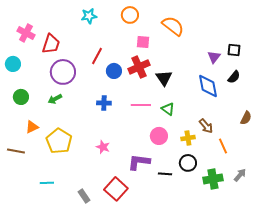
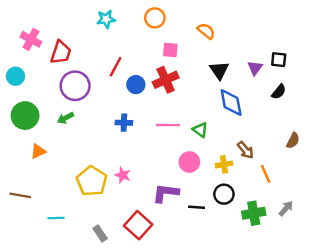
orange semicircle: (173, 26) -> (206, 31), size x0.7
black triangle: (164, 78) -> (219, 70), moved
blue diamond: (208, 86) -> (231, 102), moved
green circle: (21, 97) -> (25, 116), size x1.5
yellow pentagon: (59, 141) -> (92, 181), moved
brown line: (16, 151) -> (20, 195), moved

